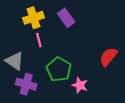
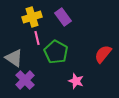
green pentagon: (59, 69) -> (56, 52), moved
purple cross: (26, 84) -> (25, 80), turned 30

